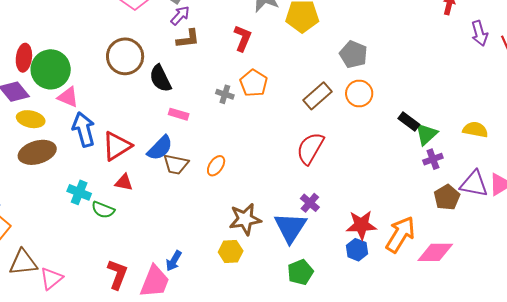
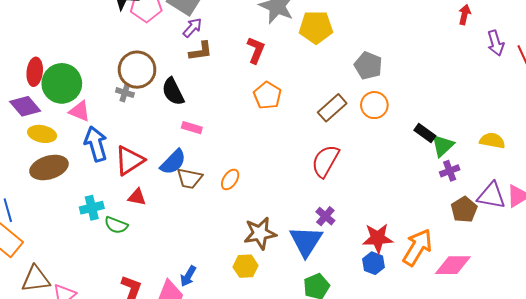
gray cross: (225, 94) -> (125, 93), moved
cyan cross: (79, 192) -> (92, 208), turned -35

